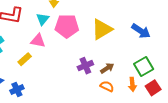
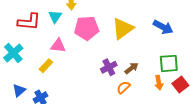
cyan triangle: (43, 19) -> (55, 17), moved
green square: (144, 67) -> (169, 63), turned 30
orange semicircle: (107, 86) -> (123, 87), moved, turned -64

